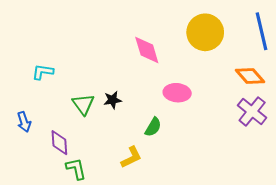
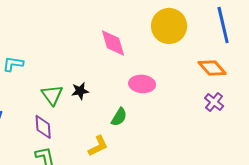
purple cross: (252, 111) -> (214, 102), size x0.7
purple diamond: (59, 143) -> (43, 127), moved

